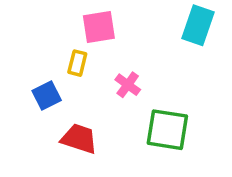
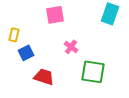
yellow rectangle: (77, 63) -> (14, 35), moved

